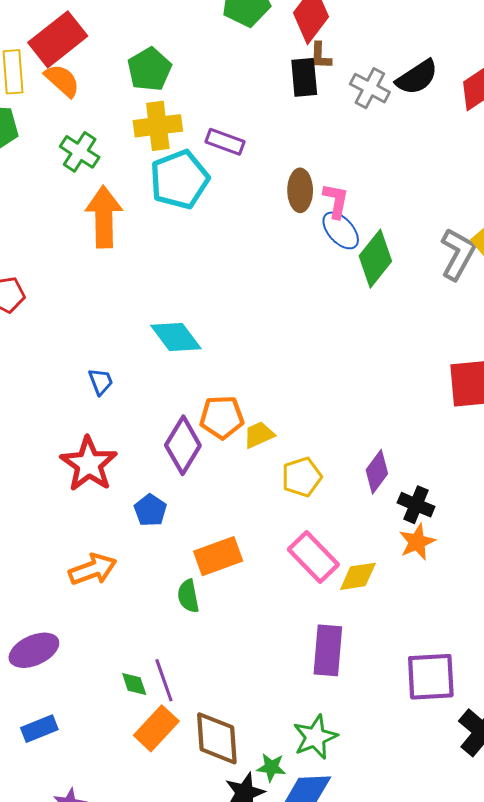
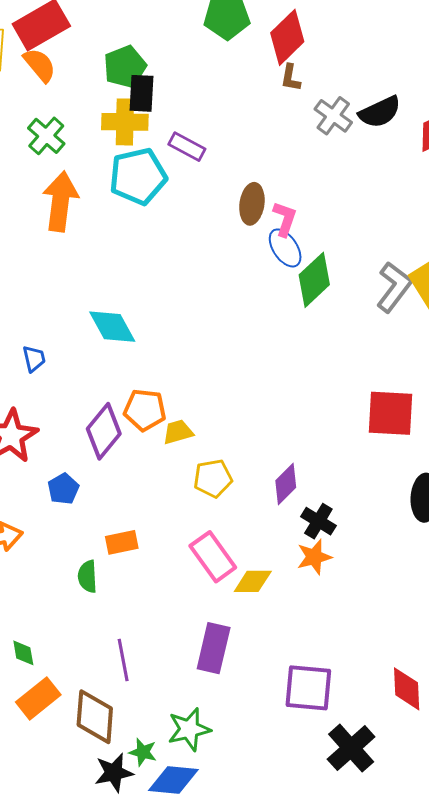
black rectangle: (304, 77) -> (142, 93), moved
orange rectangle: (218, 556) -> (122, 542), size x0.7
purple line: (164, 680) -> (123, 660), moved

